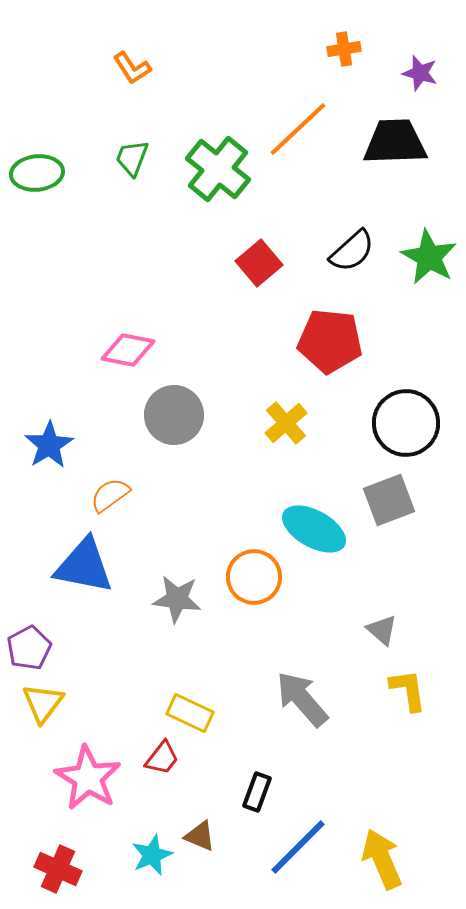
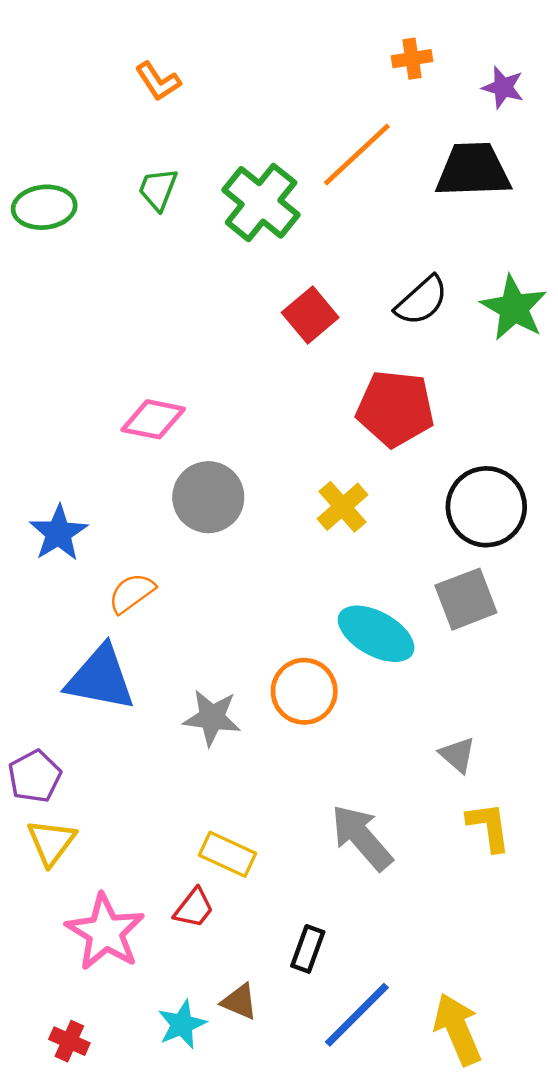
red cross: (58, 869) -> (69, 1041), size x0.7

